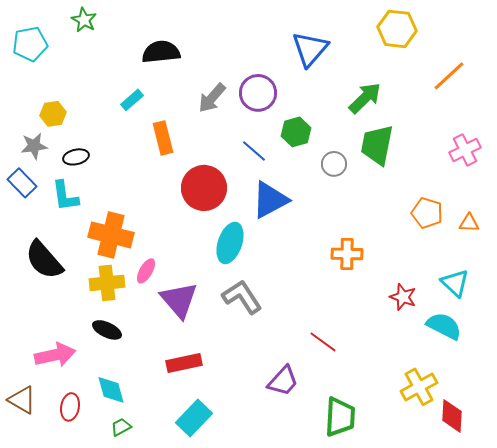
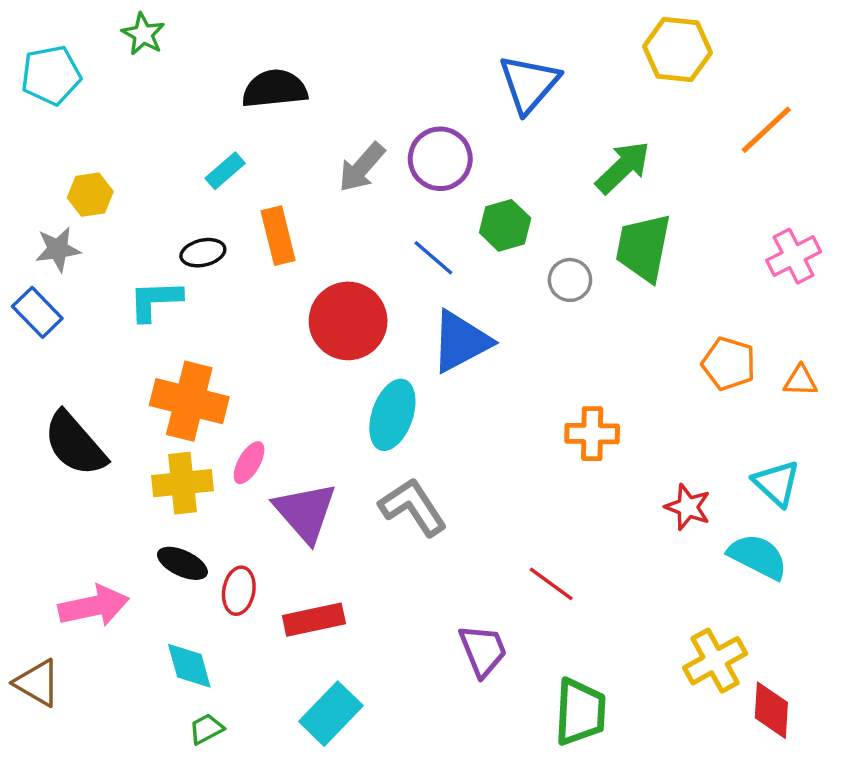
black ellipse: (76, 157) -> (203, 253), moved
cyan L-shape: (65, 196) -> (155, 300), moved, turned 96
purple trapezoid: (283, 381) -> (483, 650), turned -64
red ellipse: (70, 407) -> (239, 591), moved

